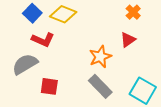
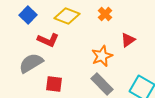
orange cross: (133, 12) -> (105, 14), moved
blue square: (32, 13) -> (28, 15), moved

